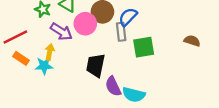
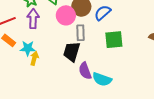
purple arrow: (61, 32) -> (33, 19), moved, turned -126
gray rectangle: (121, 32) -> (81, 33), moved
yellow arrow: (50, 52) -> (34, 58), moved

